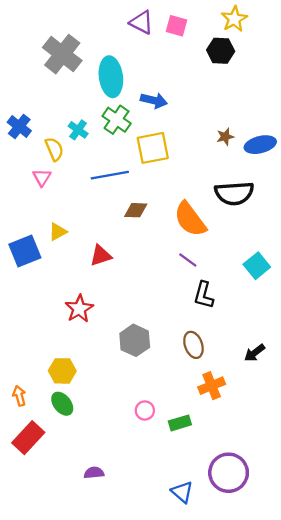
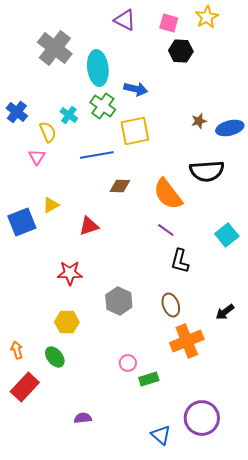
pink square: (177, 26) -> (169, 23), moved
black hexagon: (221, 51) -> (181, 51), moved
red star: (79, 309) -> (70, 273), turned 30
yellow hexagon: (62, 371) -> (67, 322), moved
orange cross: (212, 386) -> (187, 341), size x1.4
green rectangle: (180, 423) -> (149, 379), moved

